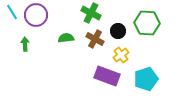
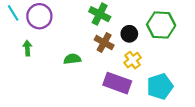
green semicircle: (66, 38) -> (72, 59), moved

